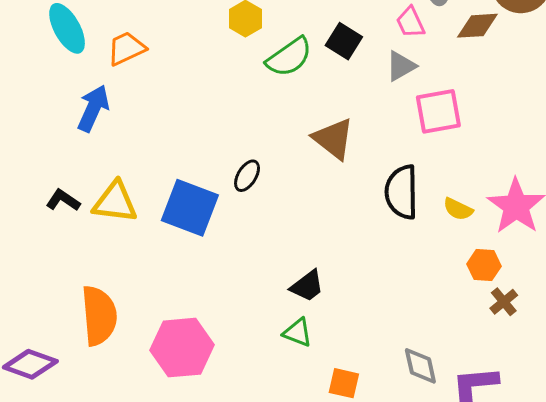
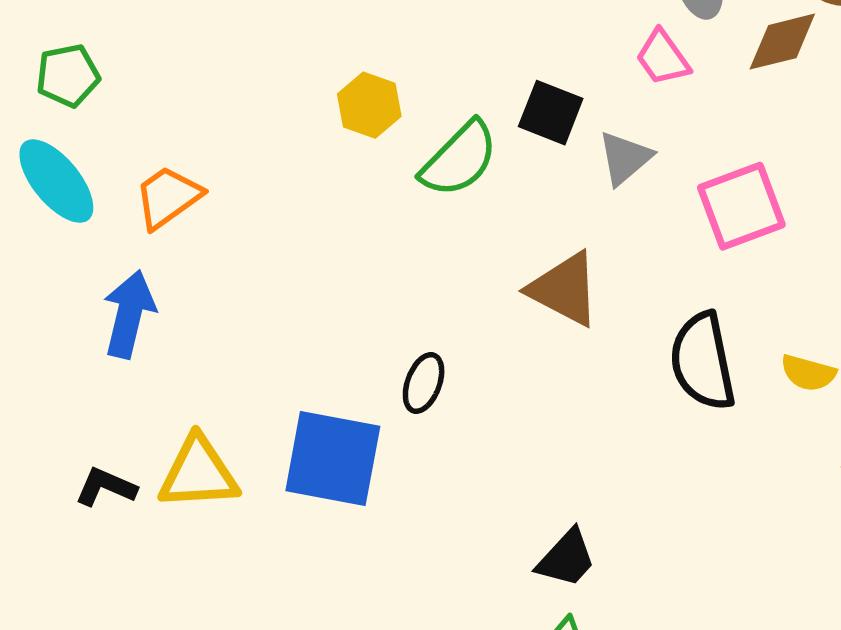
gray triangle: (401, 66) -> (625, 158), moved

